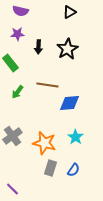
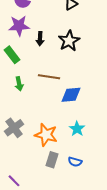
purple star: (17, 34) -> (19, 26), size x1.5
green arrow: (17, 92) -> (19, 84), turned -48
blue semicircle: (73, 170) -> (75, 162), turned 72

